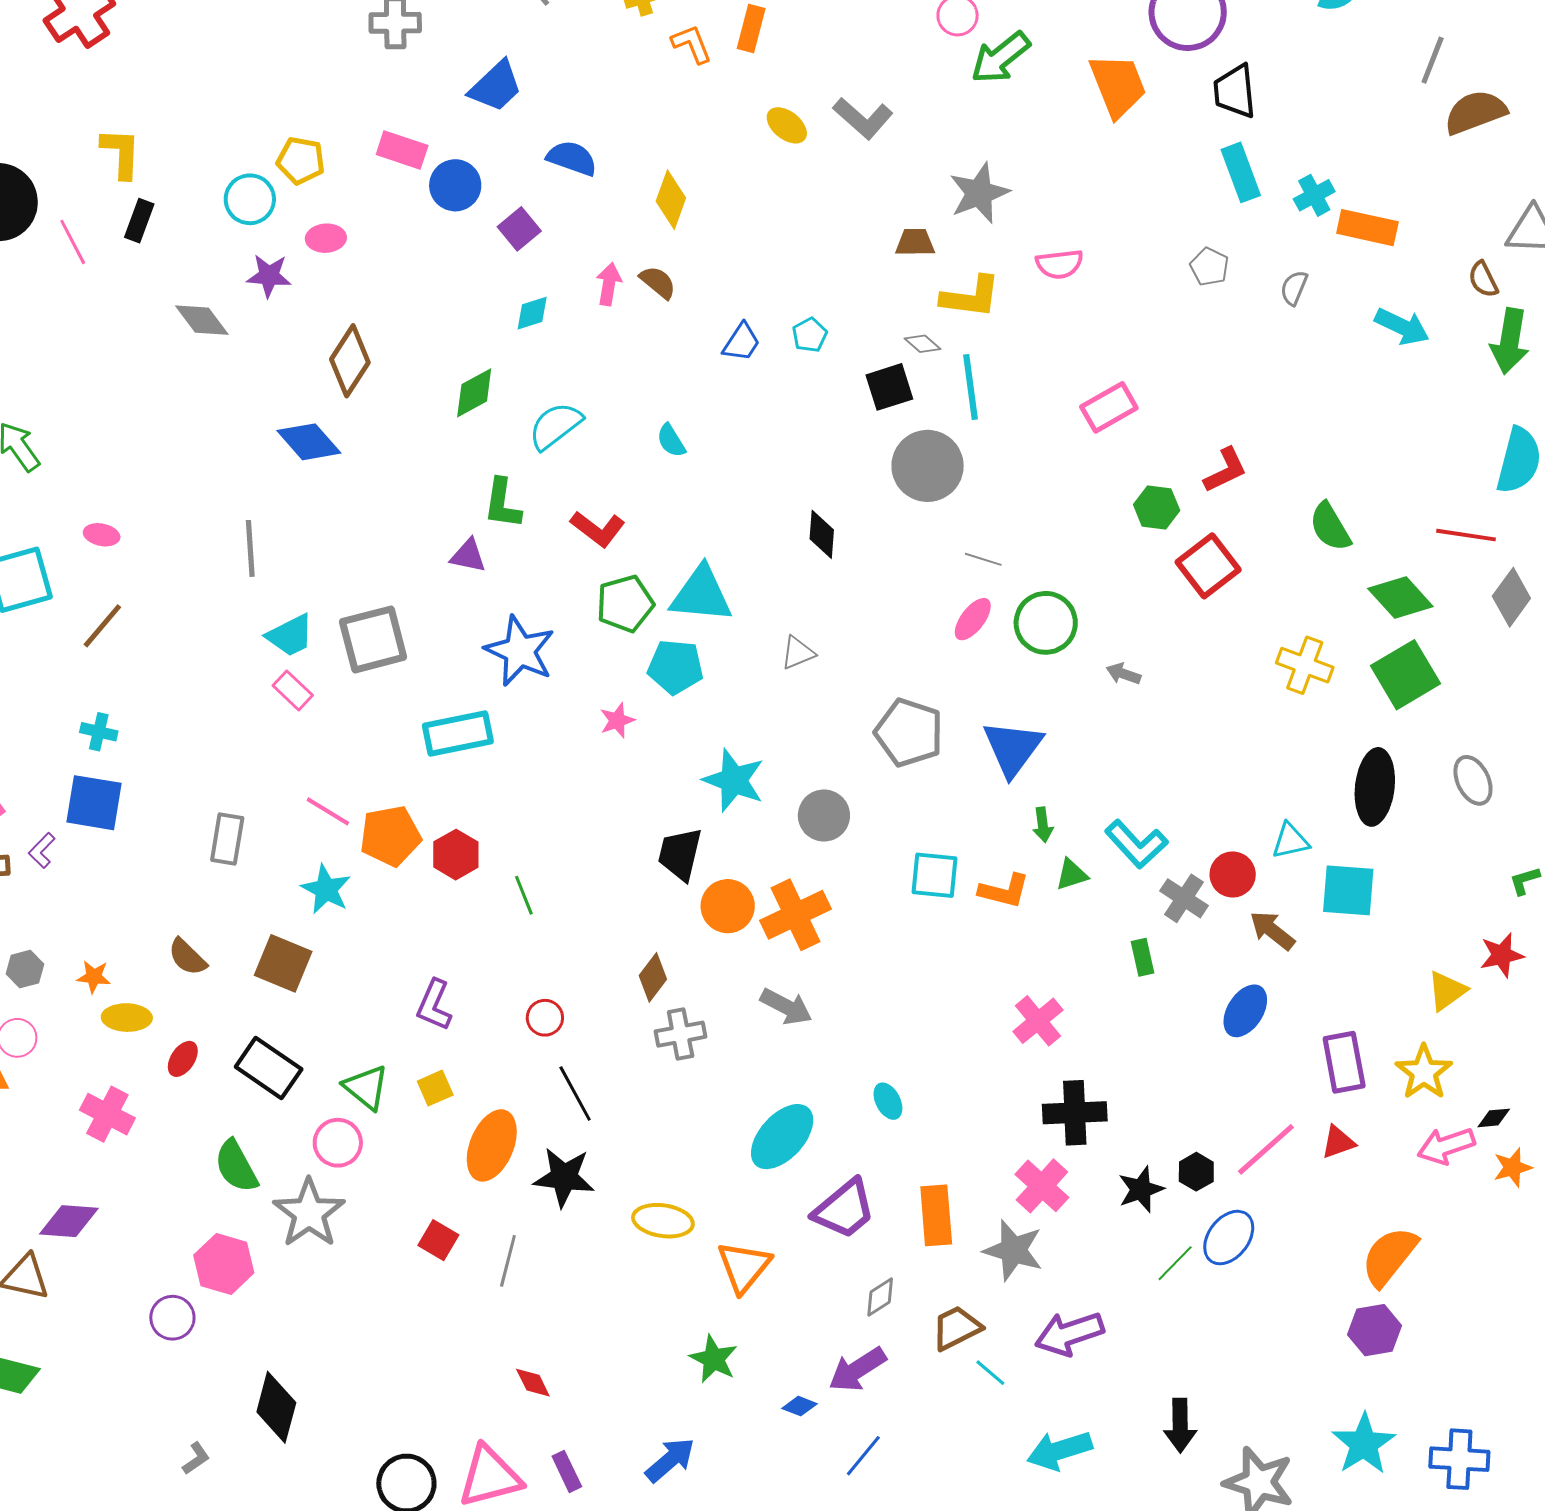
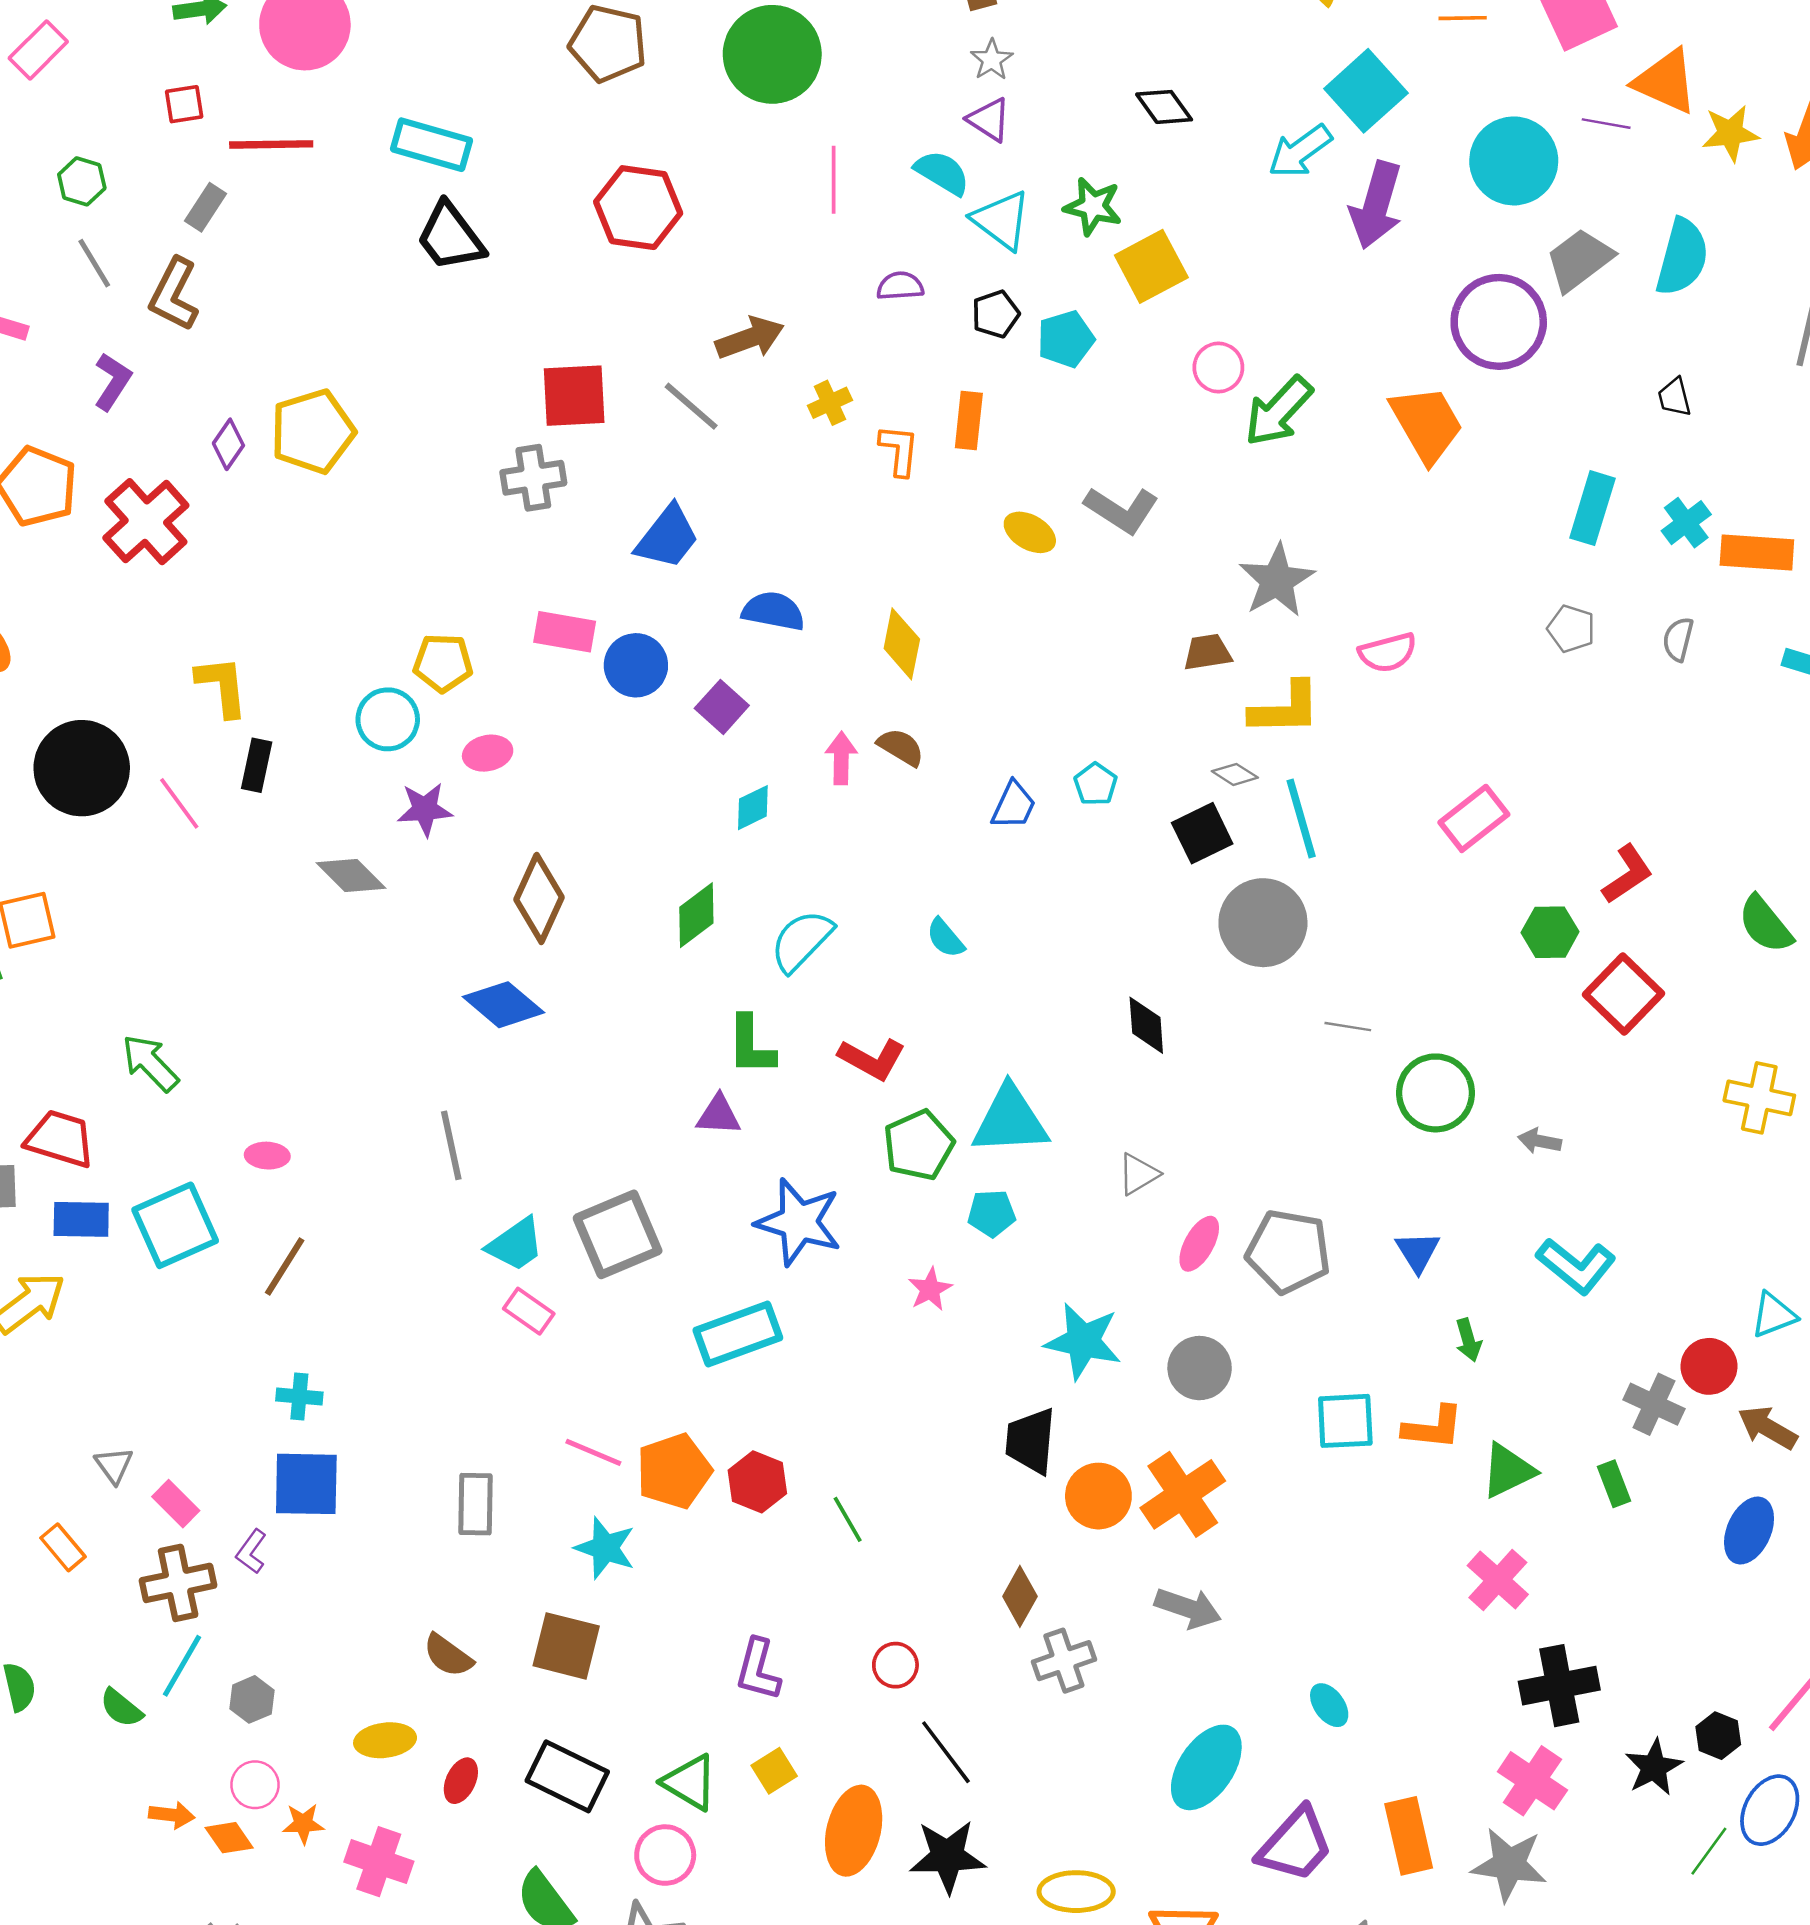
orange L-shape: (692, 44) -> (899, 450), turned 36
black trapezoid: (1235, 91) -> (1675, 397), moved, size x0.6
cyan rectangle: (1241, 172) -> (1592, 508), turned 46
pink ellipse: (973, 619) -> (1199, 1244), moved
cyan pentagon: (676, 667) -> (992, 1213), size x0.7
blue triangle: (1013, 748) -> (1418, 1252), size x0.6
cyan L-shape: (1136, 844) -> (1576, 1266), moved
green triangle: (1072, 875) -> (1508, 1471), moved, size x1.4
orange star: (94, 977) -> (303, 1824), moved

